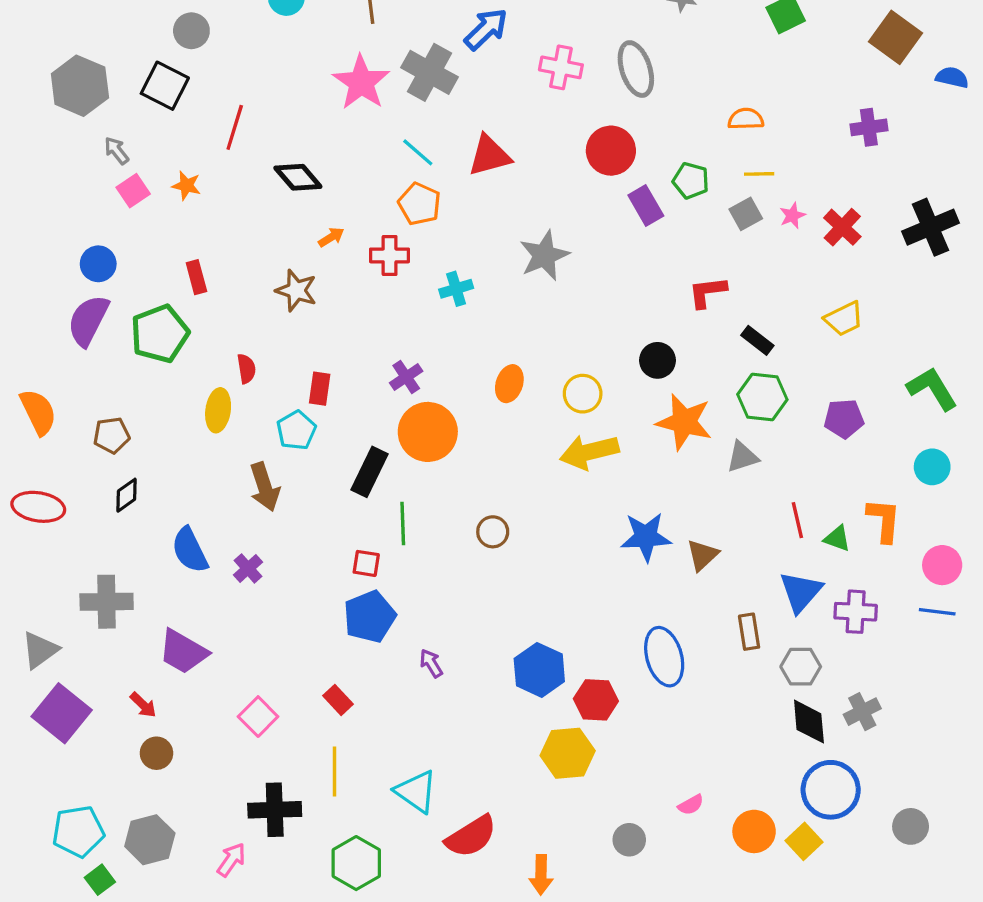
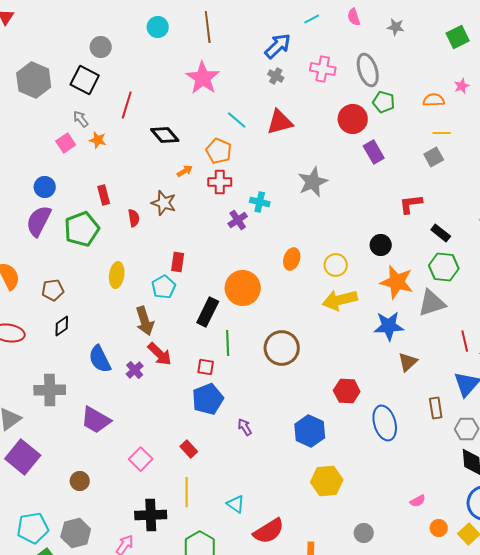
gray cross: (429, 72) -> (276, 76), moved, size x0.5
gray arrow: (117, 151) -> (81, 119), moved
green pentagon: (691, 181) -> (384, 102), moved
orange pentagon: (419, 204) -> (219, 151), moved
pink star: (792, 216) -> (462, 86), moved
cyan cross: (456, 289) -> (260, 202), turned 30
red semicircle: (246, 369) -> (134, 218), moved
purple cross: (406, 377) -> (238, 220), moved
gray triangle: (742, 457) -> (432, 303), size x1.4
brown circle: (493, 532) -> (282, 348), size x1.8
blue star: (646, 537) -> (389, 326), moved
red hexagon: (596, 700) -> (347, 391), moved
red arrow: (143, 705) -> (160, 354), moved, size x1.5
cyan triangle: (416, 791) -> (236, 504), size x0.7
pink semicircle: (691, 805) -> (418, 501), moved
orange circle: (754, 831) -> (439, 528), size x0.7

